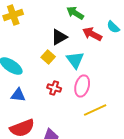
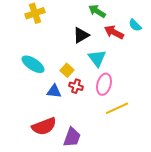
yellow square: (48, 57) -> (67, 70), moved
blue triangle: (18, 95) -> (54, 91), moved

